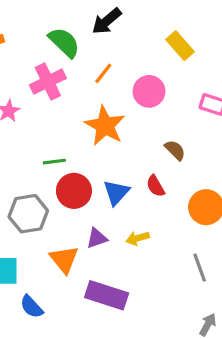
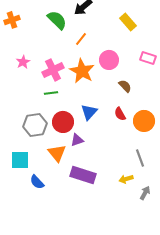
pink cross: (48, 82) -> (53, 70), moved
pink circle: (149, 91) -> (109, 60), moved
red semicircle: (156, 186) -> (120, 114), moved
red circle: (74, 191) -> (63, 122), moved
yellow arrow: (138, 238) -> (126, 179), moved

